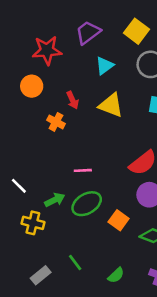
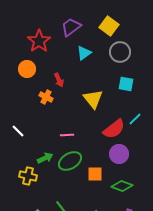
red star: (47, 50) -> (39, 41), turned -30
yellow triangle: (111, 105) -> (93, 99), moved, turned 30
white line: (19, 186) -> (18, 131), moved
orange square: (119, 220) -> (95, 174), turned -35

